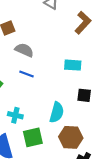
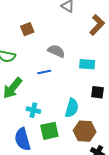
gray semicircle: (24, 50) -> (56, 51), moved
blue line: (27, 74) -> (44, 72), turned -32

